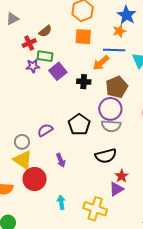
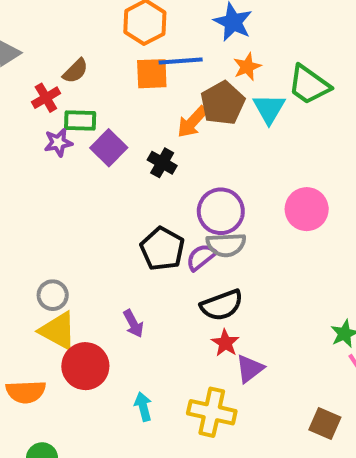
orange star: (119, 31) -> (247, 67), moved
blue line: (114, 50) -> (181, 61), moved
black cross: (84, 82) -> (162, 163), turned 32
brown pentagon: (117, 87) -> (223, 103), moved
purple semicircle: (45, 130) -> (201, 257), moved
red star: (122, 176) -> (225, 343), moved

